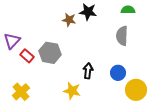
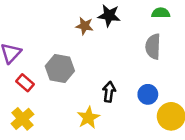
red rectangle: (27, 56) -> (25, 83), moved
yellow star: (72, 91) -> (88, 118), turned 30

